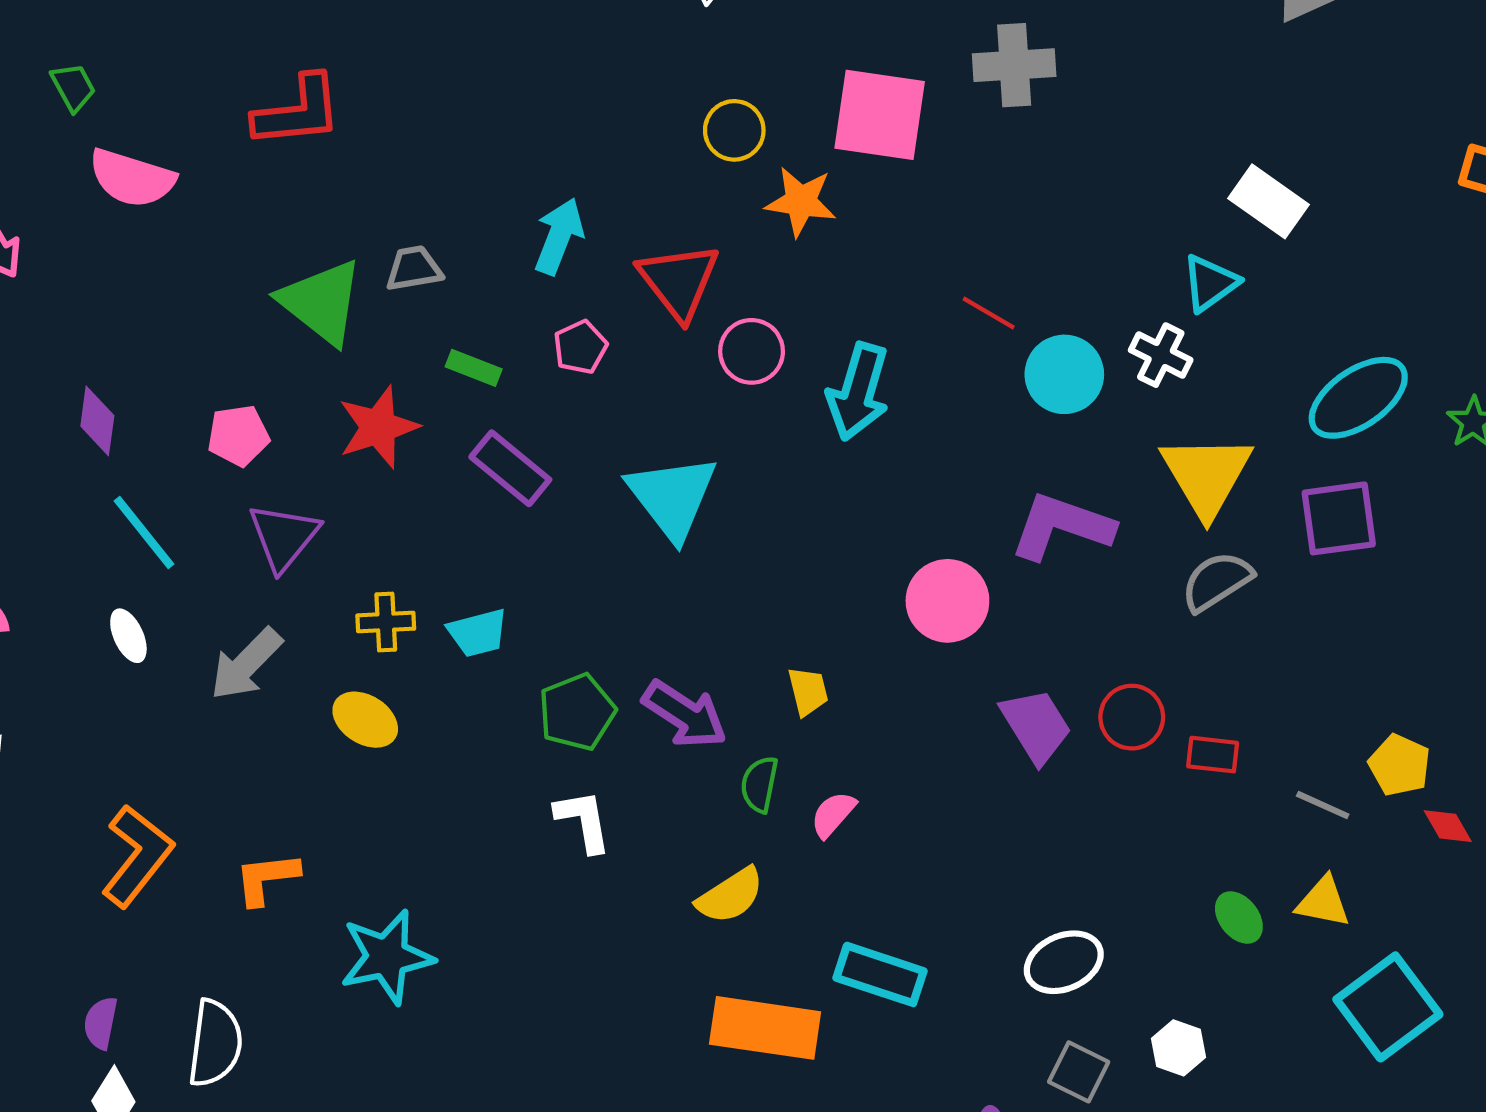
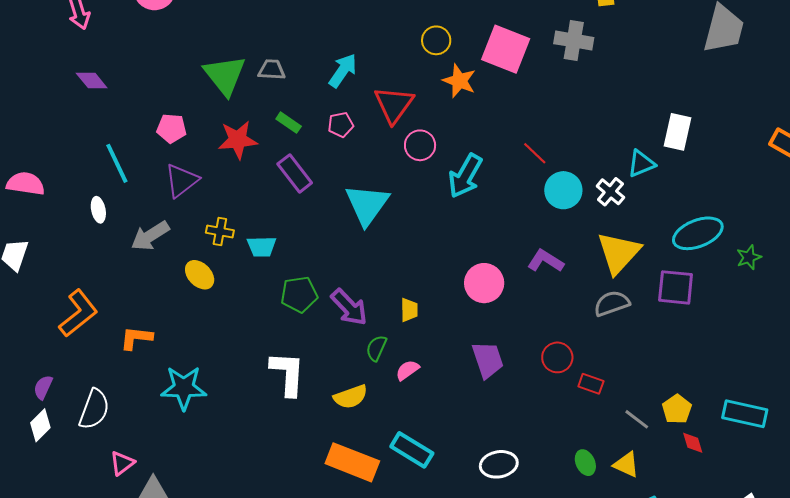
white rectangle: (1268, 201) -> (677, 132), turned 54
purple diamond: (97, 421) -> (92, 81), moved, turned -60
purple L-shape: (1062, 526) -> (546, 261), size x0.7
purple trapezoid: (1036, 726) -> (488, 360), moved
white L-shape: (583, 821) -> (288, 374), moved, size x1.4

